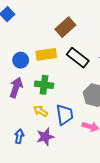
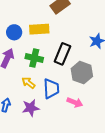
black rectangle: (78, 58) -> (62, 54), moved, turned 70

